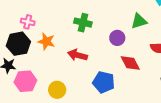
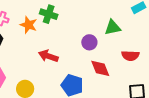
green cross: (83, 23) -> (49, 14), moved
orange star: (46, 41) -> (29, 25), moved

